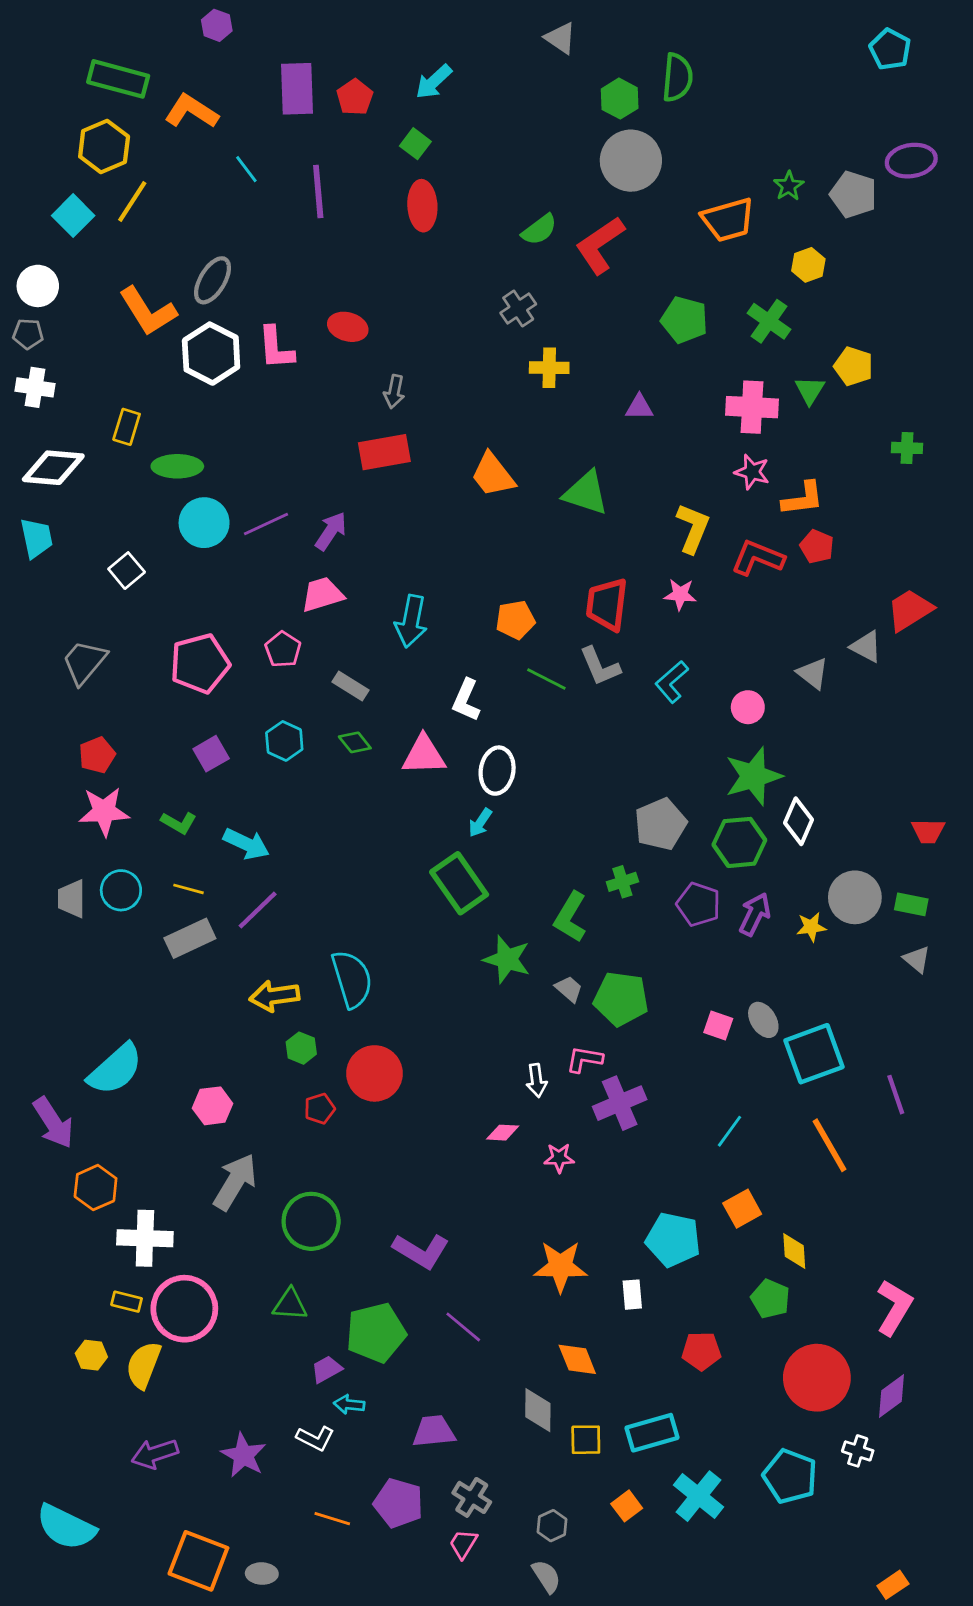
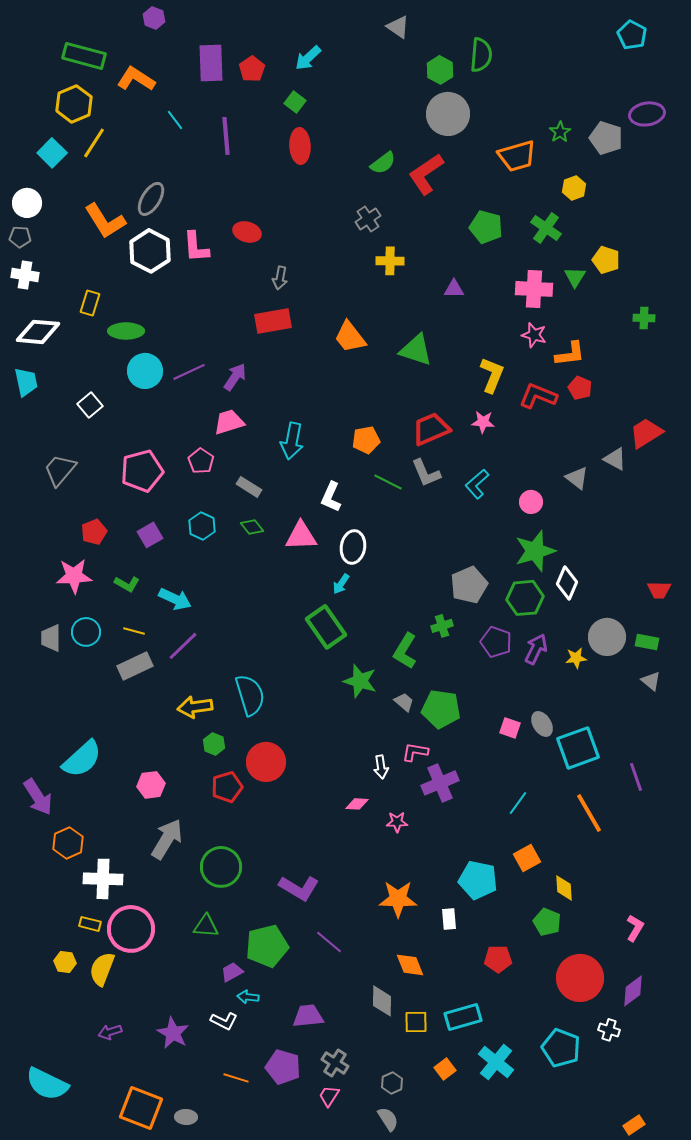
red trapezoid: (607, 604) -> (431, 429), turned 60
red pentagon: (97, 755) -> (94, 532), moved
red pentagon: (320, 1109) -> (227, 787), size x1.4
pink L-shape: (894, 1307) -> (635, 928), size x0.7
purple arrow: (155, 1454) -> (110, 1032), size x0.7

